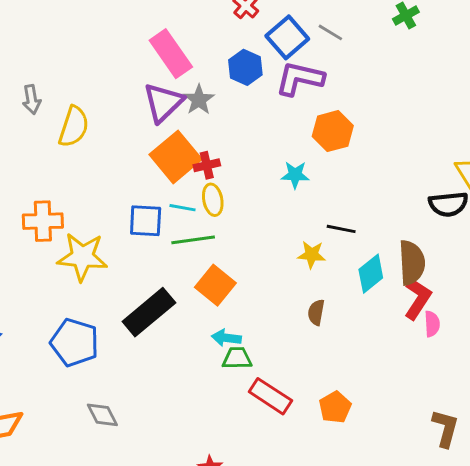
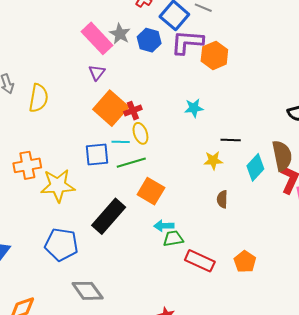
gray star: (199, 100) -> (120, 34), moved
purple triangle: (163, 103) -> (97, 72), size x0.6
orange hexagon: (333, 131) -> (214, 55), moved
gray diamond: (102, 415) -> (88, 291), size x1.4

